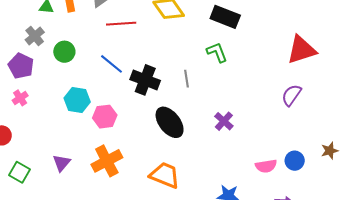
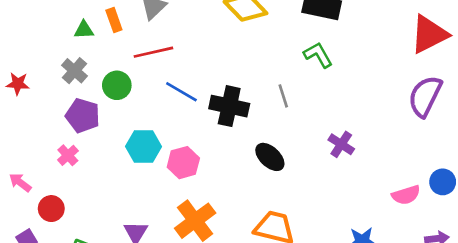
red line: (121, 24) -> (153, 52), moved
purple pentagon: (21, 66) -> (83, 116), moved
purple semicircle: (291, 95) -> (425, 96), size x1.4
black ellipse: (170, 122) -> (270, 157), size x0.7

